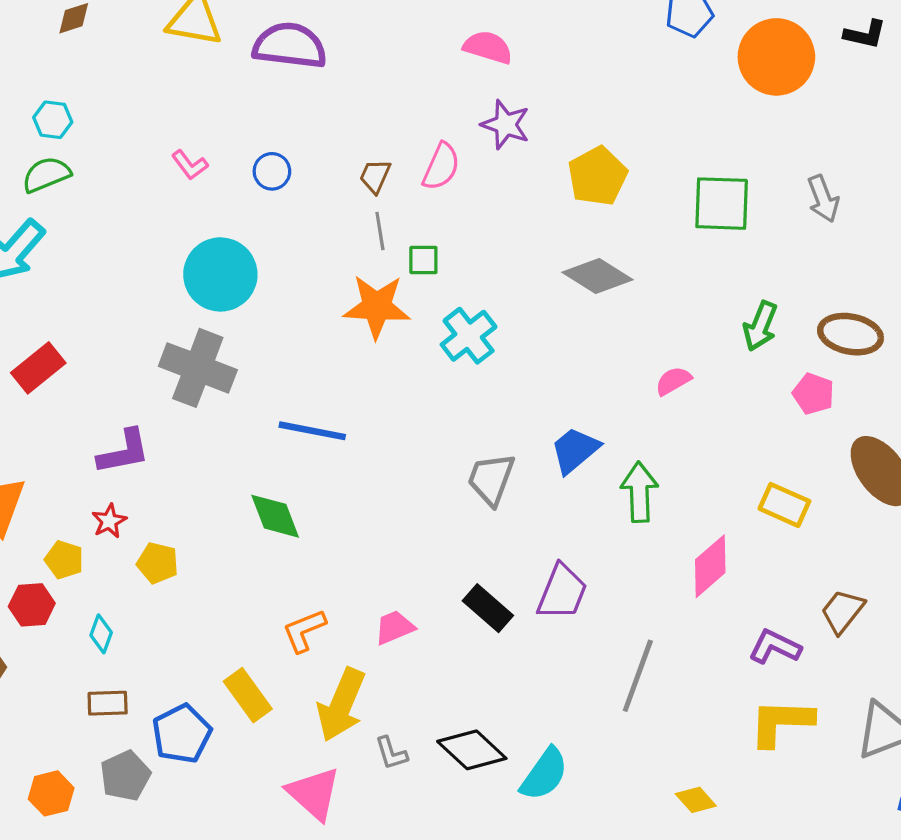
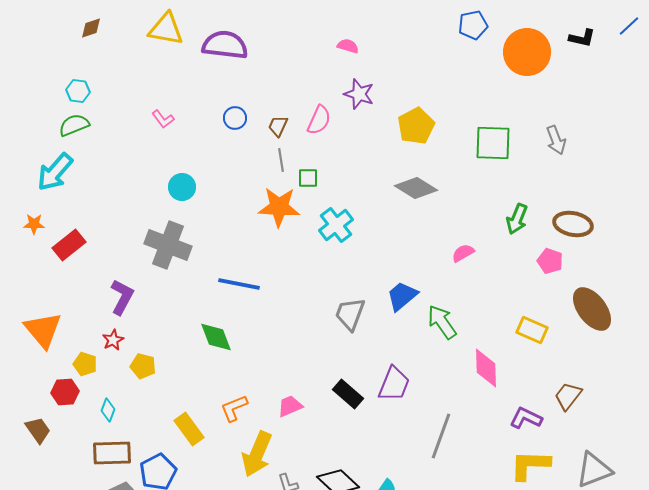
pink semicircle: (488, 47) -> (348, 46), size x0.7
blue circle: (272, 171) -> (235, 118), moved
cyan circle: (220, 274) -> (182, 187), size x0.6
purple L-shape: (124, 452) -> (122, 297), turned -51
green arrow: (639, 492) -> (442, 322), turned -33
pink diamond: (710, 566) -> (486, 368), turned -51
yellow rectangle: (248, 695) -> (189, 429), moved
brown rectangle: (108, 703) -> (112, 453), size x1.5

